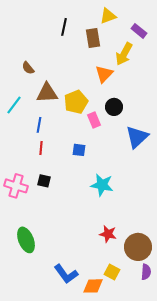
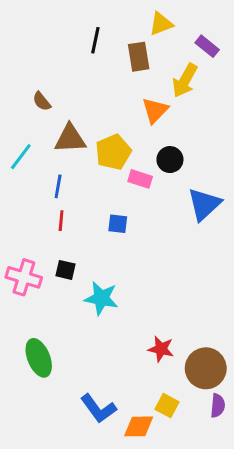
pink rectangle: (94, 120) -> (140, 179), turned -49
cyan star: (102, 185) -> (101, 298), moved

